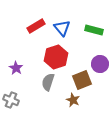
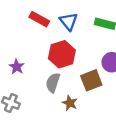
red rectangle: (36, 26) -> (39, 19), turned 60
brown star: (73, 100) -> (70, 103), moved

